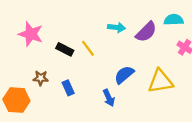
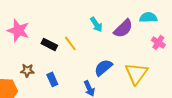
cyan arrow: (116, 27) -> (96, 24), turned 49
yellow triangle: (160, 81) -> (136, 73), turned -45

